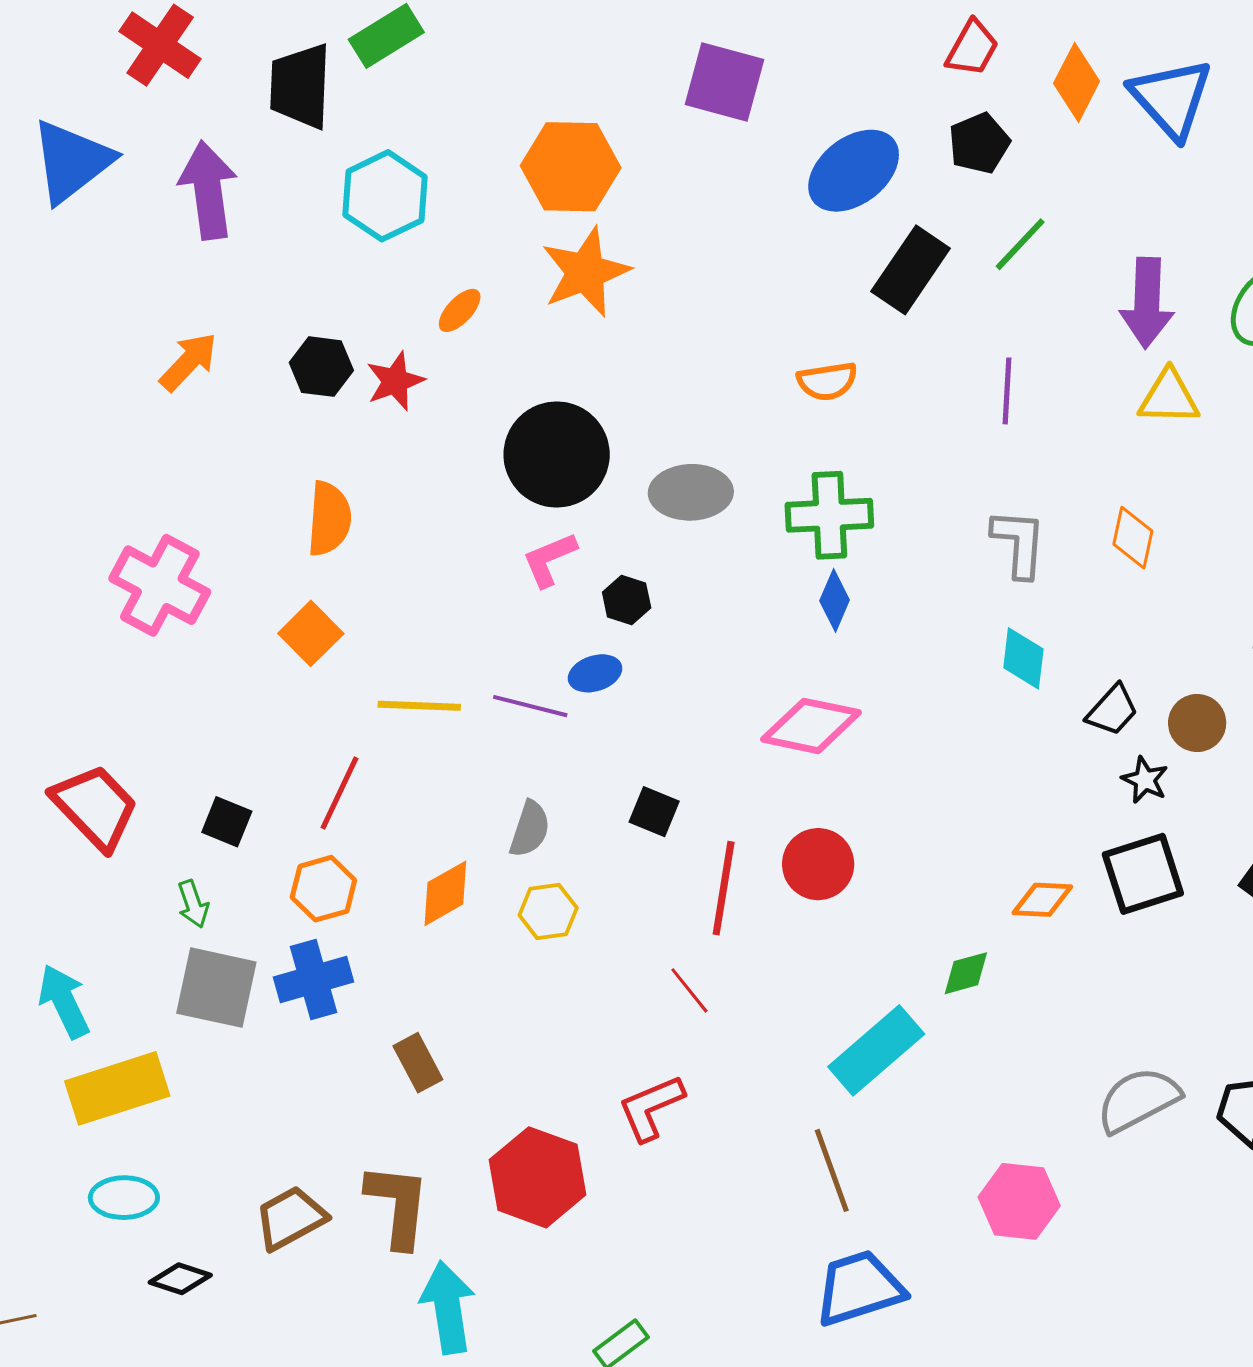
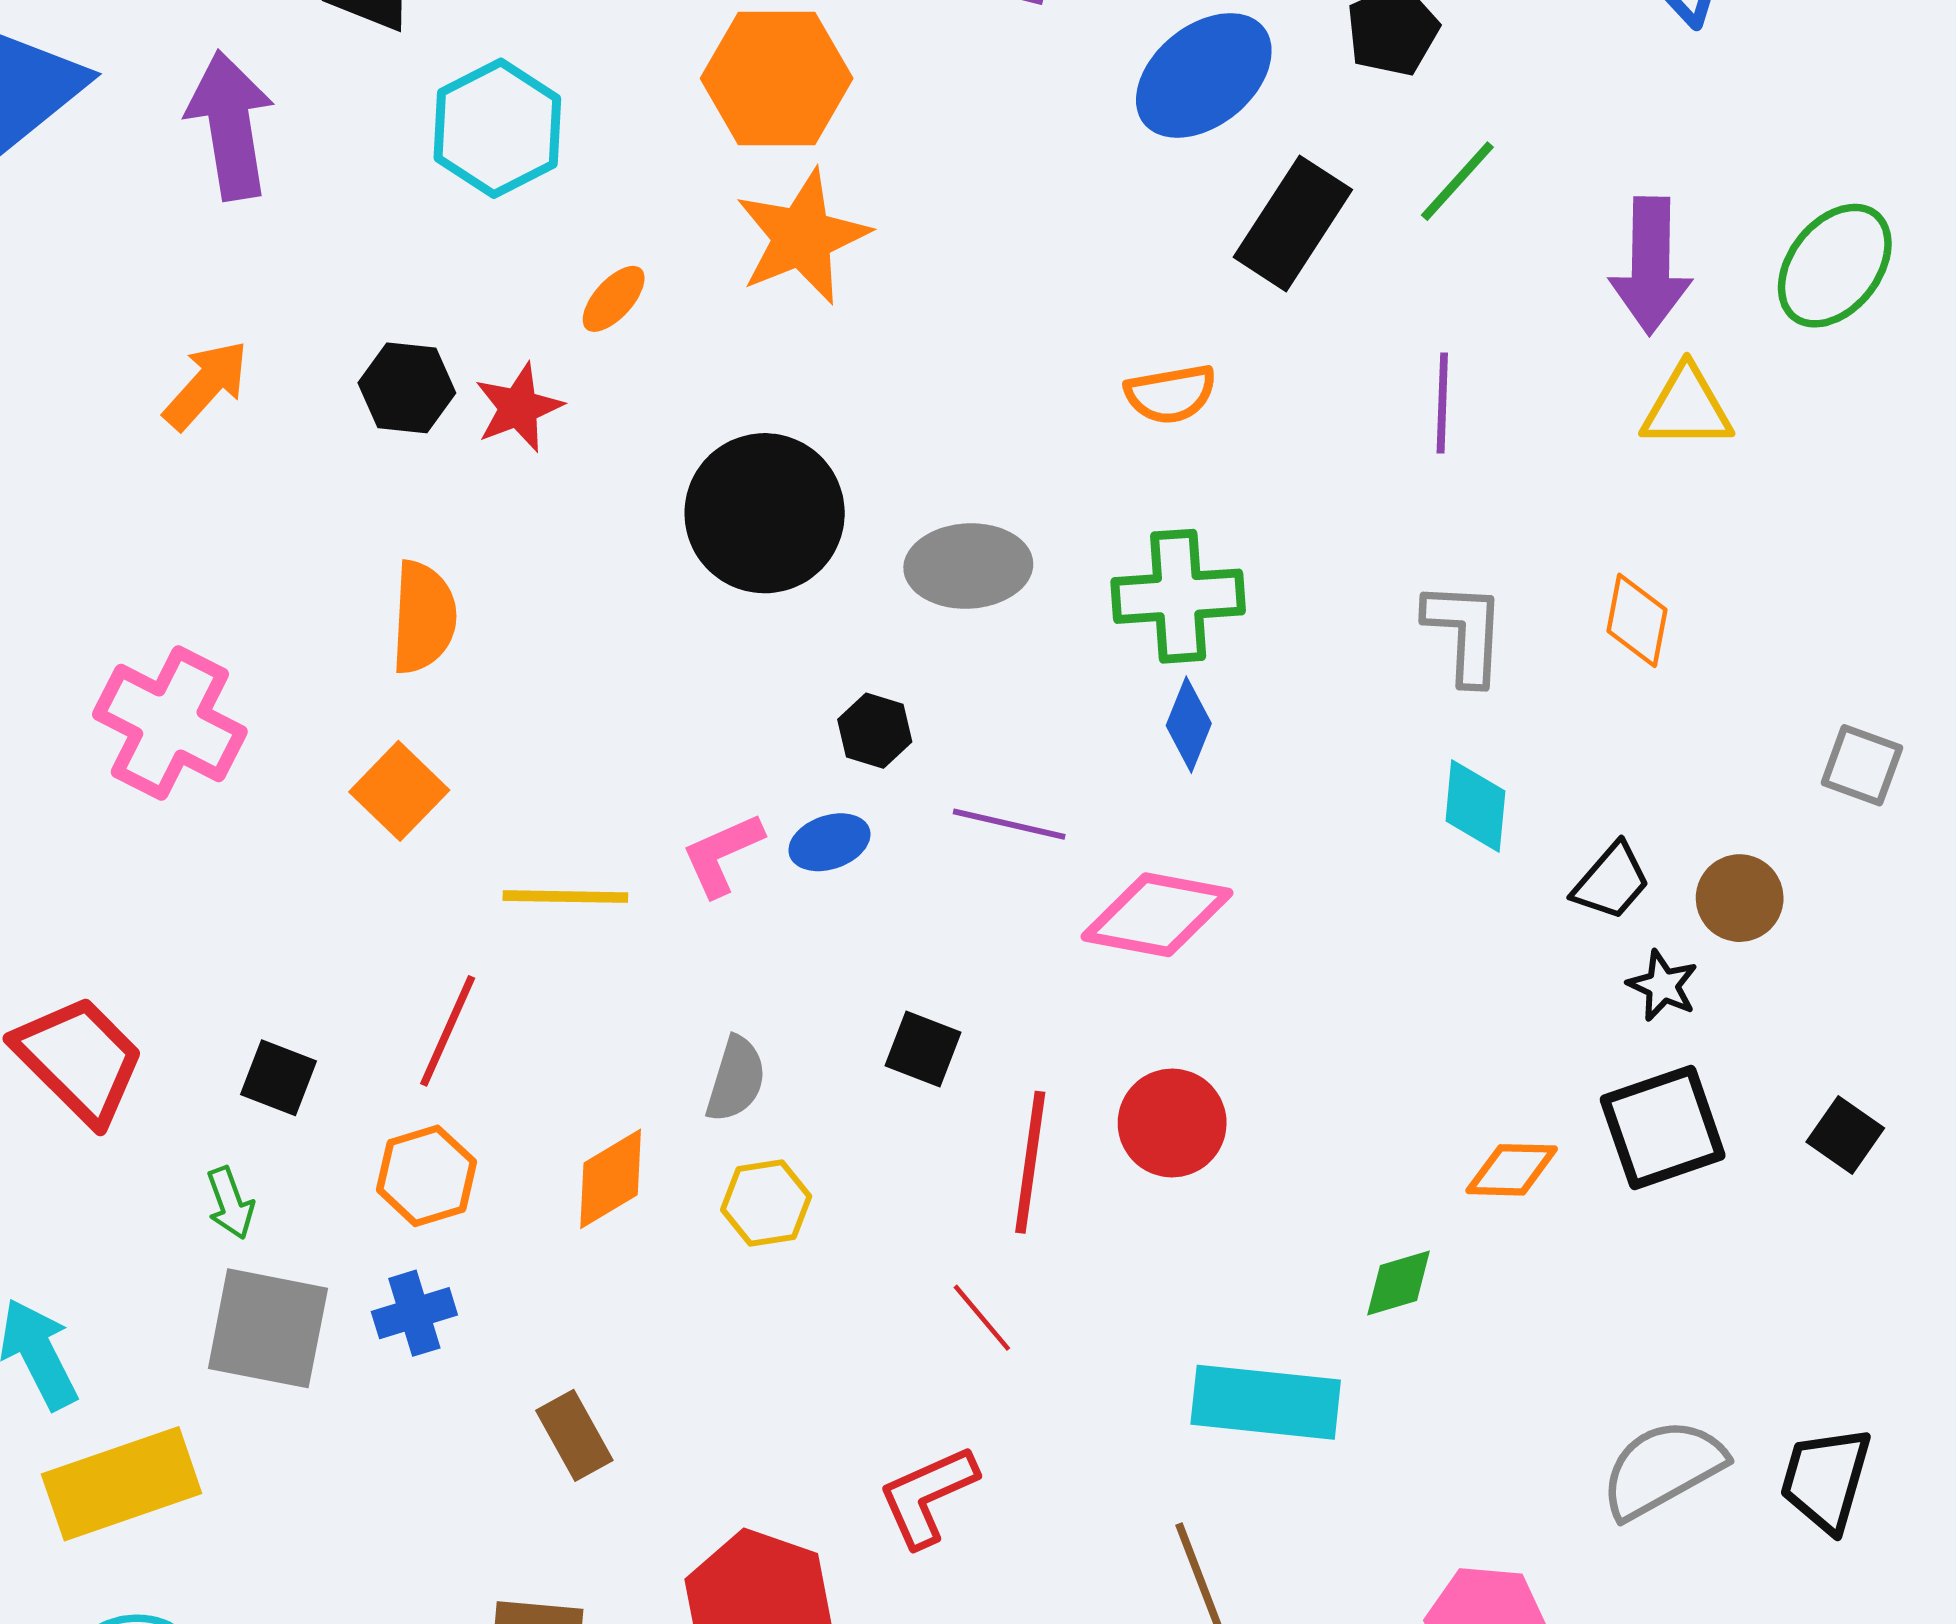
pink L-shape: (549, 559) -> (722, 854), moved
purple line: (530, 706) -> (1009, 824), moved
blue cross: (314, 980) -> (414, 1313), size x0.7
cyan rectangle: (876, 1050) -> (1266, 1402), turned 48

